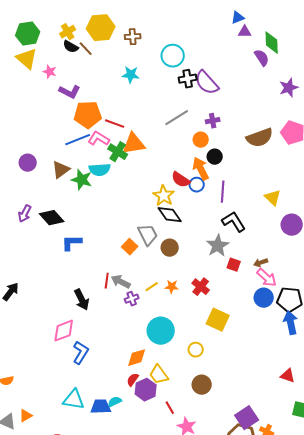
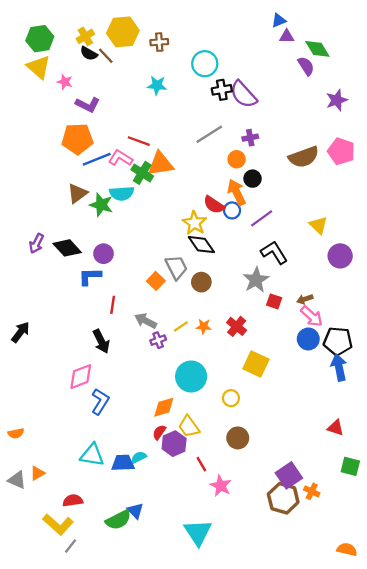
green diamond: (272, 43) -> (317, 49), turned -30
orange pentagon: (88, 115) -> (77, 139), moved
purple circle: (28, 163) -> (104, 254), moved
purple line: (223, 192) -> (262, 218), turned 50
red line: (107, 281) -> (113, 305), moved

